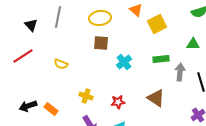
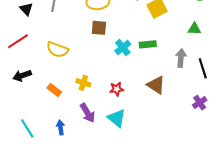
green rectangle: (161, 59) -> (148, 44), moved
yellow semicircle: (61, 64) -> (57, 50), size x1.5
black arrow: (28, 106) -> (22, 76), moved
orange rectangle: (51, 109) -> (54, 90), moved

